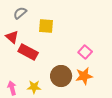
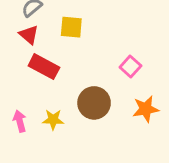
red triangle: (12, 37) -> (29, 35), moved
orange star: (84, 76) -> (146, 109), moved

